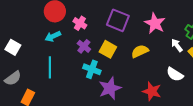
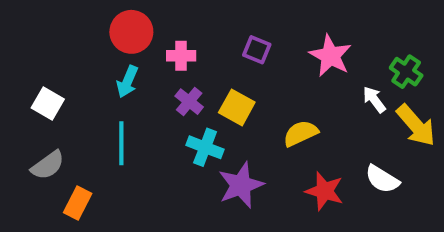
purple square: (118, 20) -> (257, 50), size x0.6
pink cross: (80, 23) -> (181, 56), turned -32
cyan arrow: (53, 36) -> (127, 82), turned -42
yellow semicircle: (140, 51) -> (301, 133), moved
white semicircle: (175, 74) -> (382, 179), moved

